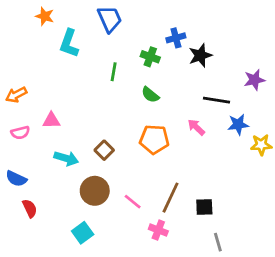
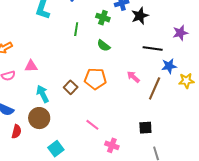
pink arrow: (196, 127) -> (133, 77), moved
orange pentagon: (154, 139) -> (95, 79), moved
cyan arrow: (66, 158) -> (43, 94), turned -132
brown circle: (95, 191) -> (39, 118), moved
brown line: (171, 198) -> (155, 88), moved
red semicircle: (30, 208) -> (17, 132), turned 40

